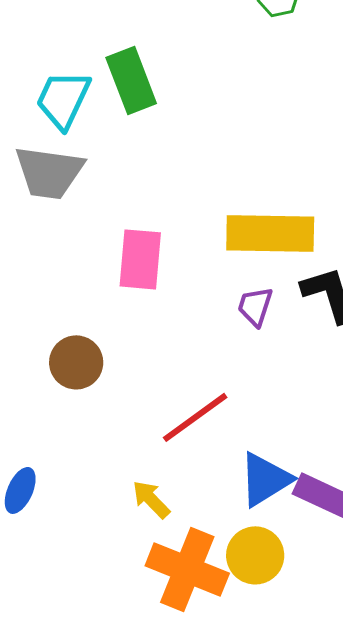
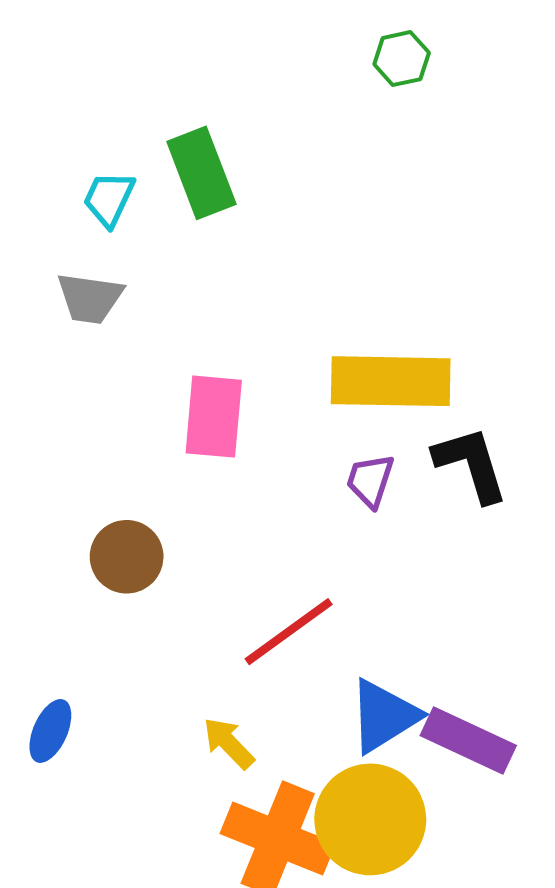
cyan trapezoid: (63, 99) -> (109, 199), size x0.7
gray trapezoid: (49, 172) -> (90, 298), size x0.7
yellow circle: (255, 555) -> (370, 819), size x1.4

